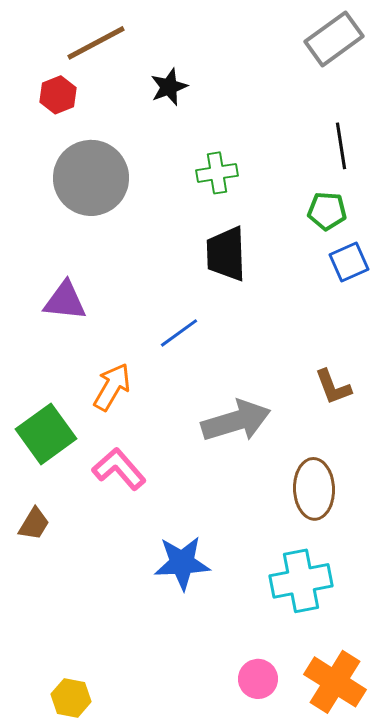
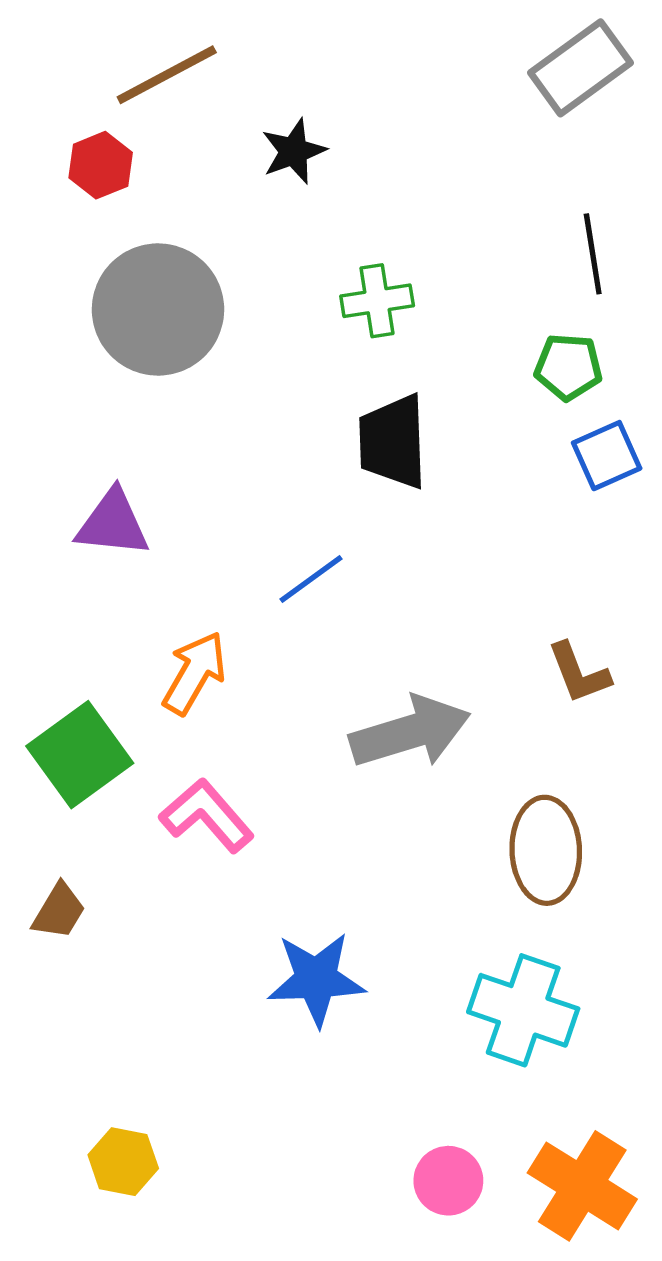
cyan cross: (301, 581) -> (523, 1010), turned 30
yellow hexagon: (71, 698) -> (123, 1162), moved

